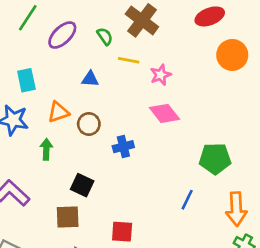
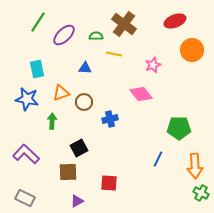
green semicircle: (105, 36) -> (96, 36), turned -56
pink star: (161, 75) -> (153, 65), moved
black square: (82, 185) -> (79, 148), turned 36

